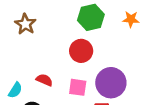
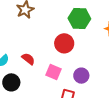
purple circle: (111, 83) -> (81, 76), size x0.6

